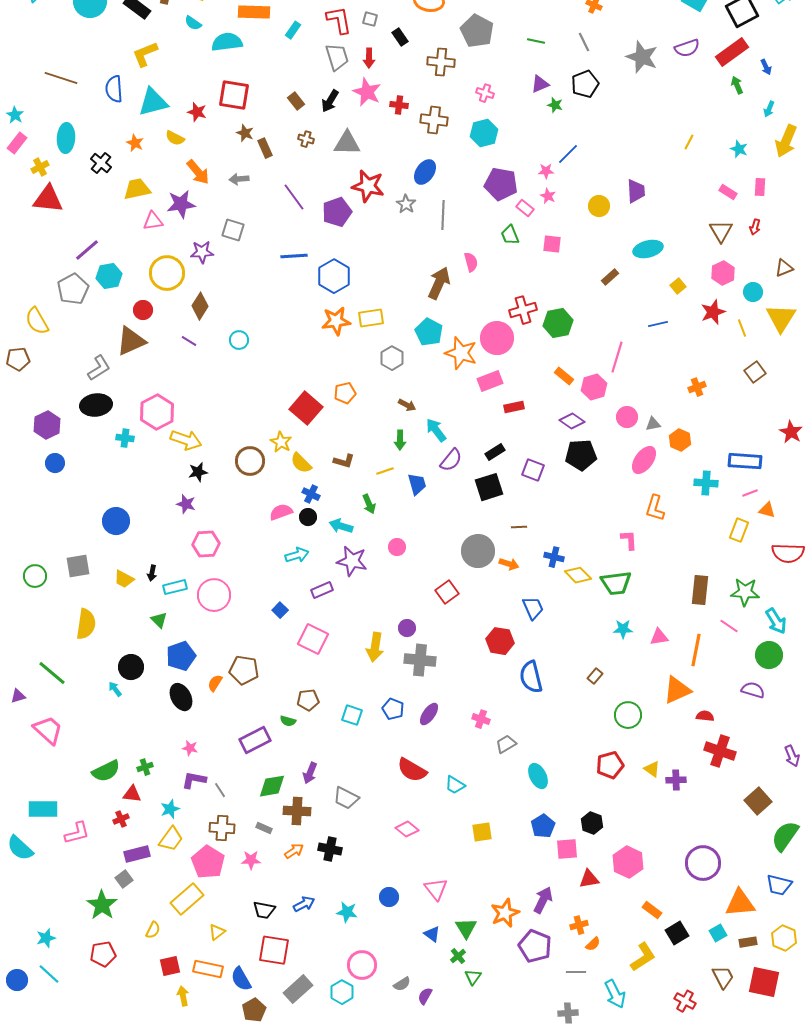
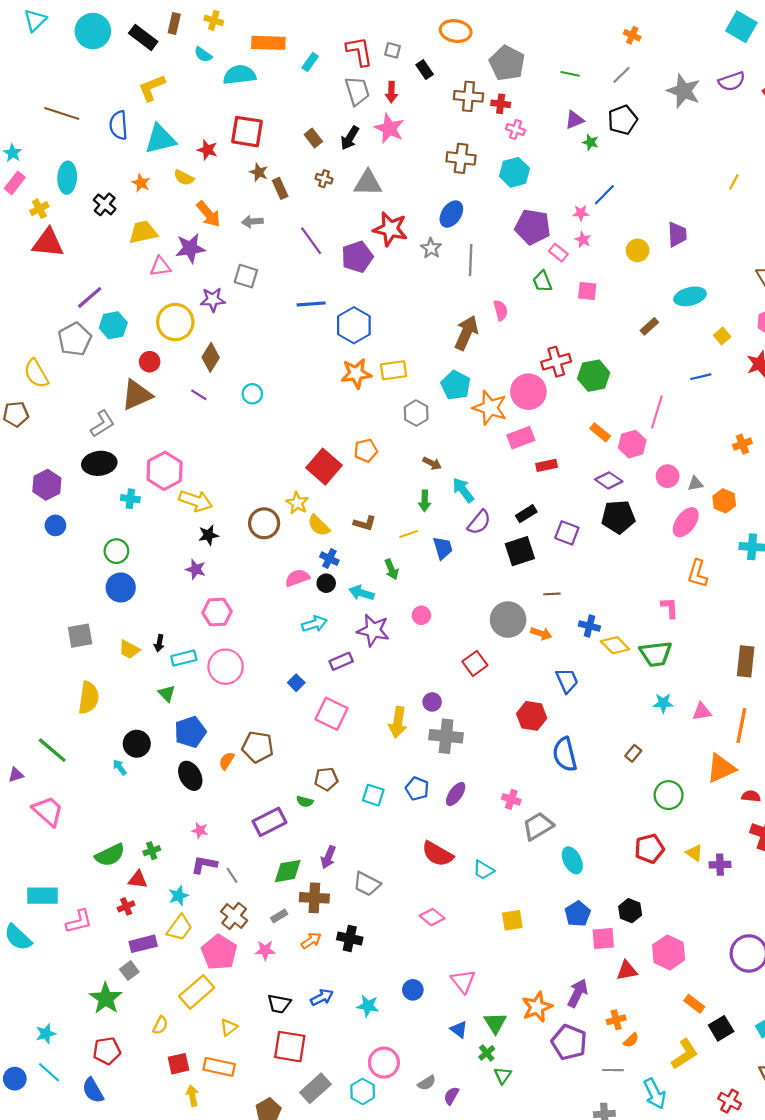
gray line: (584, 42) -> (622, 75), turned 72
red cross: (399, 105) -> (501, 104), moved
green circle: (35, 576) -> (116, 551), moved
gray trapezoid: (506, 744) -> (538, 826), size x1.4
brown cross: (222, 828) -> (234, 916), turned 35
gray rectangle: (264, 828) -> (279, 916), turned -56
blue semicircle: (241, 979) -> (93, 1090), moved

